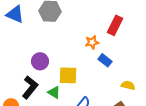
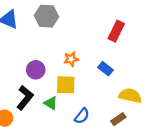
orange star: (92, 42) -> (71, 59), moved
yellow semicircle: (128, 85) -> (130, 96), size x1.5

